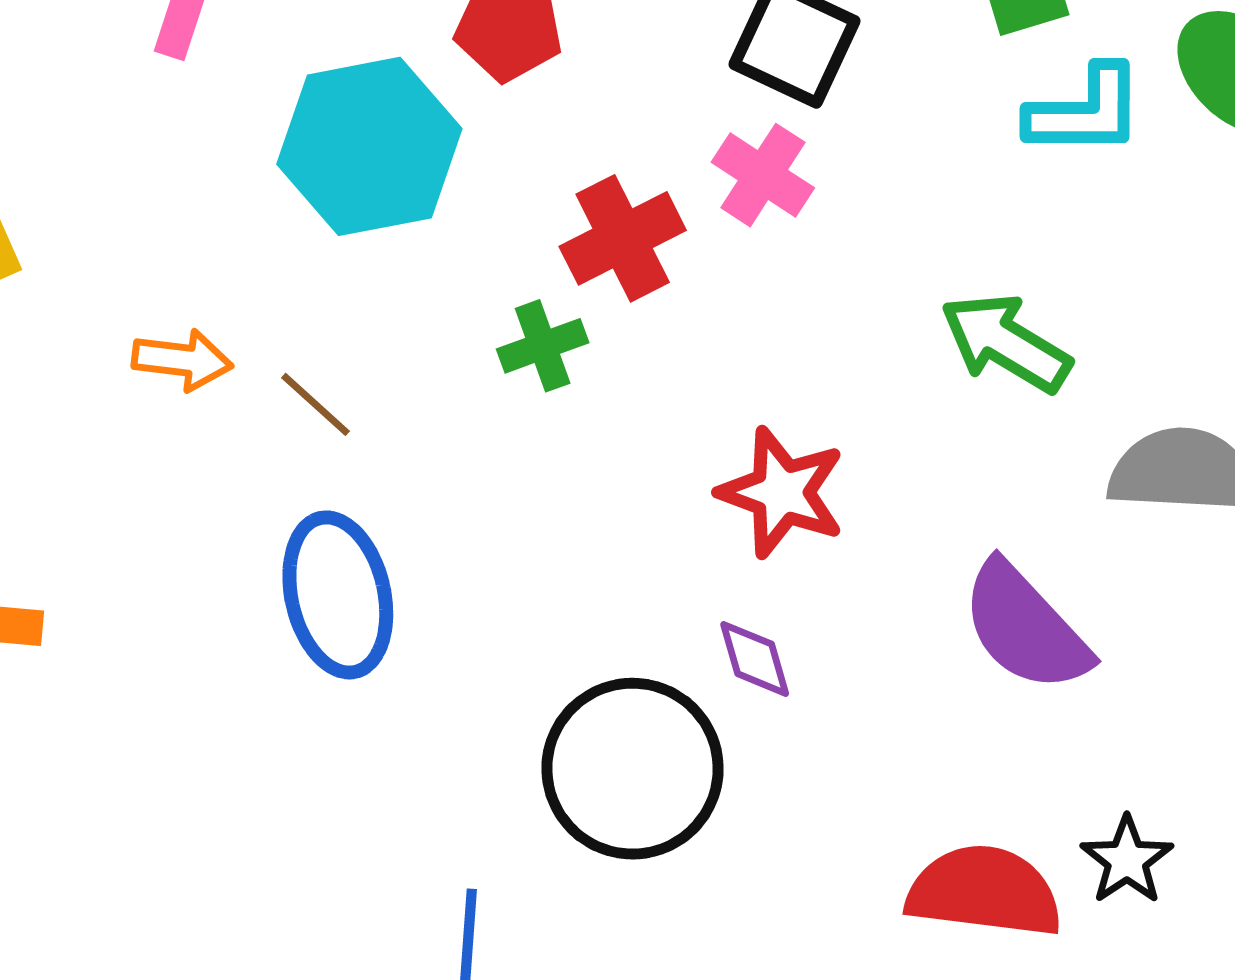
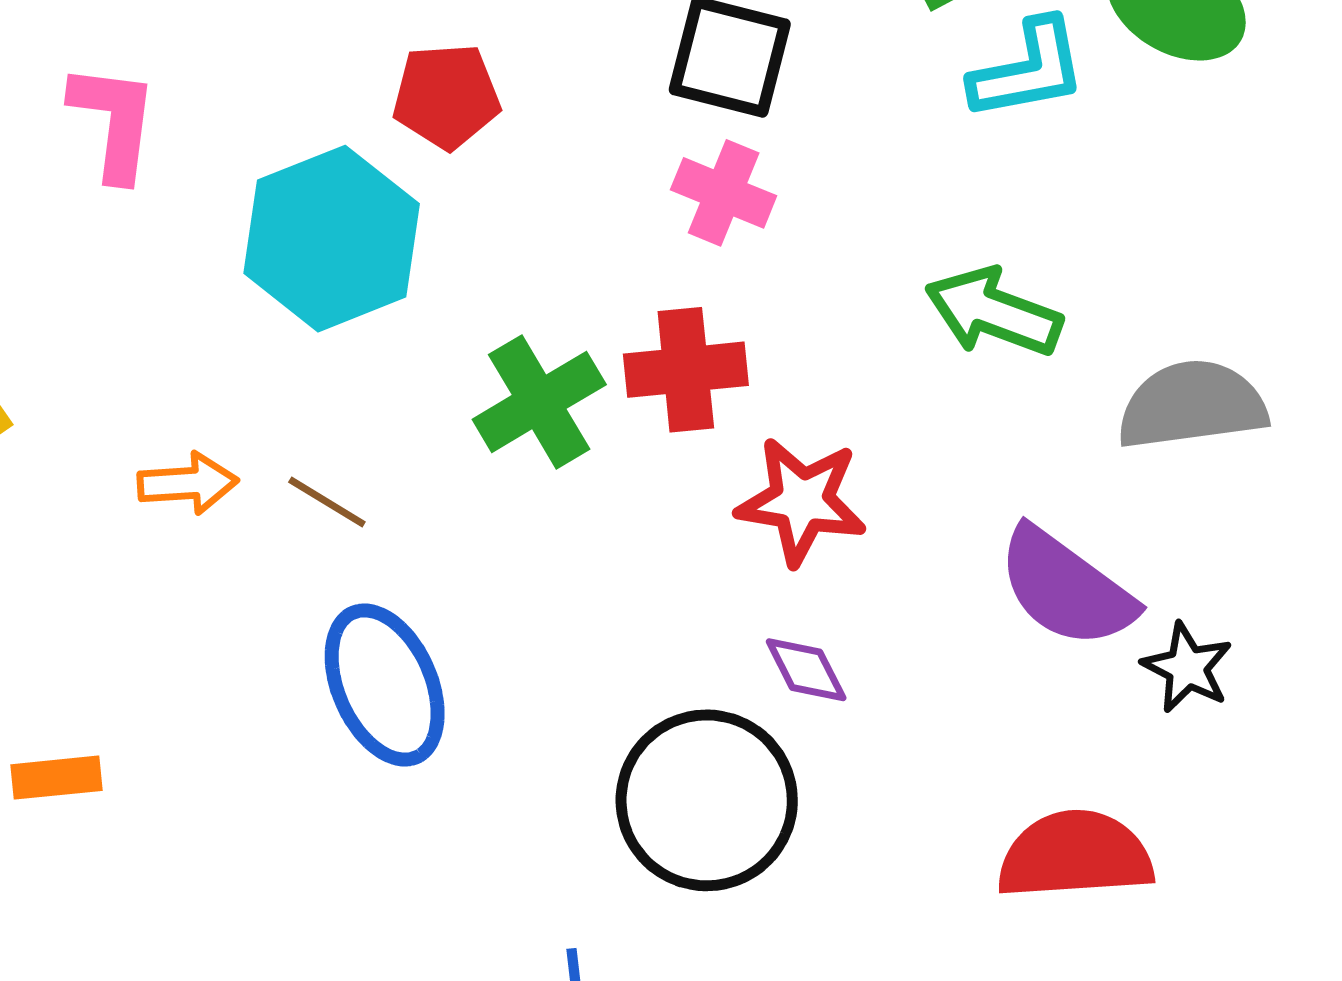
red cross: (623, 238) -> (686, 370), moved, turned 32
green cross: (543, 346) -> (539, 402), size x1.5
black star: (1127, 860) -> (1187, 668), moved

